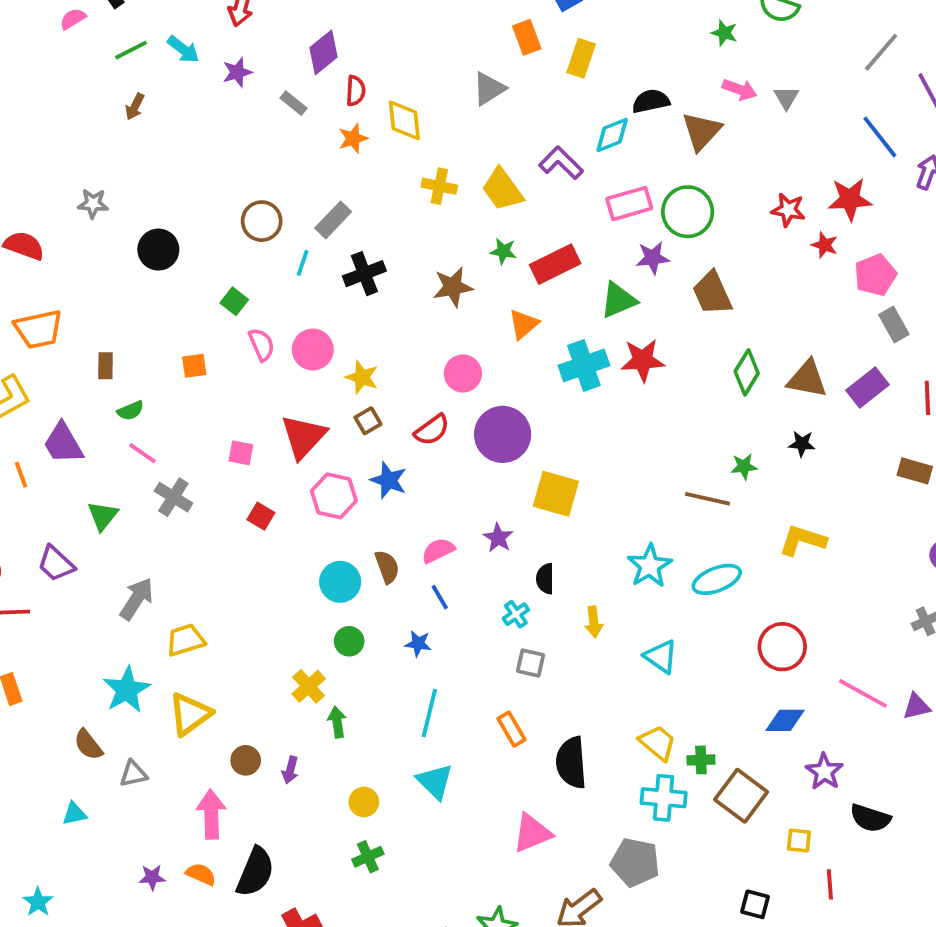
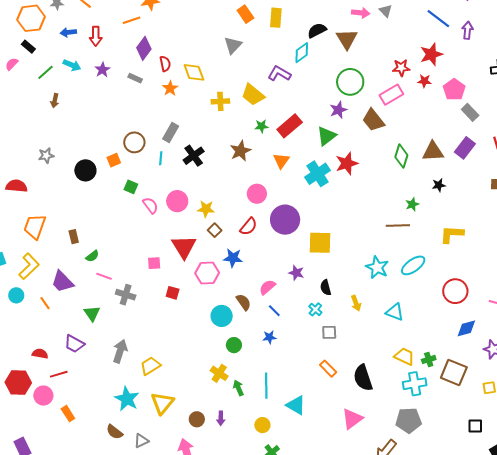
pink rectangle: (629, 204) -> (391, 95), moved
orange trapezoid: (39, 329) -> (35, 227), turned 136
orange square: (194, 366) -> (114, 160), moved
cyan line: (429, 713) -> (266, 386), moved

